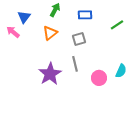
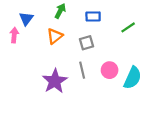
pink arrow: (13, 32) -> (14, 35), turned 56
cyan semicircle: (121, 71) -> (133, 78), size x1.5
pink circle: (99, 78) -> (110, 70), moved

